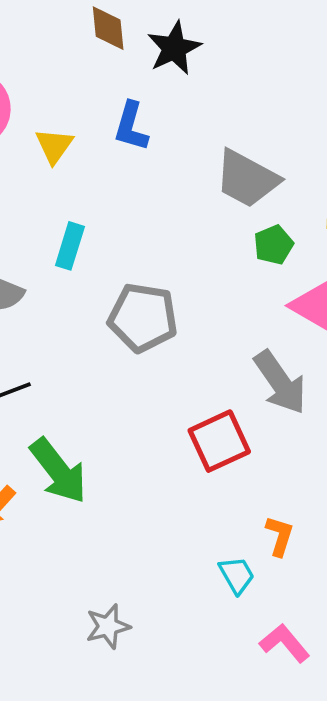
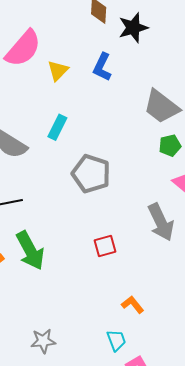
red square: (219, 441) -> (105, 246), moved, size x0.7
orange L-shape: (280, 536) -> (133, 305), moved, turned -65
cyan trapezoid: (237, 575) -> (116, 340), moved

